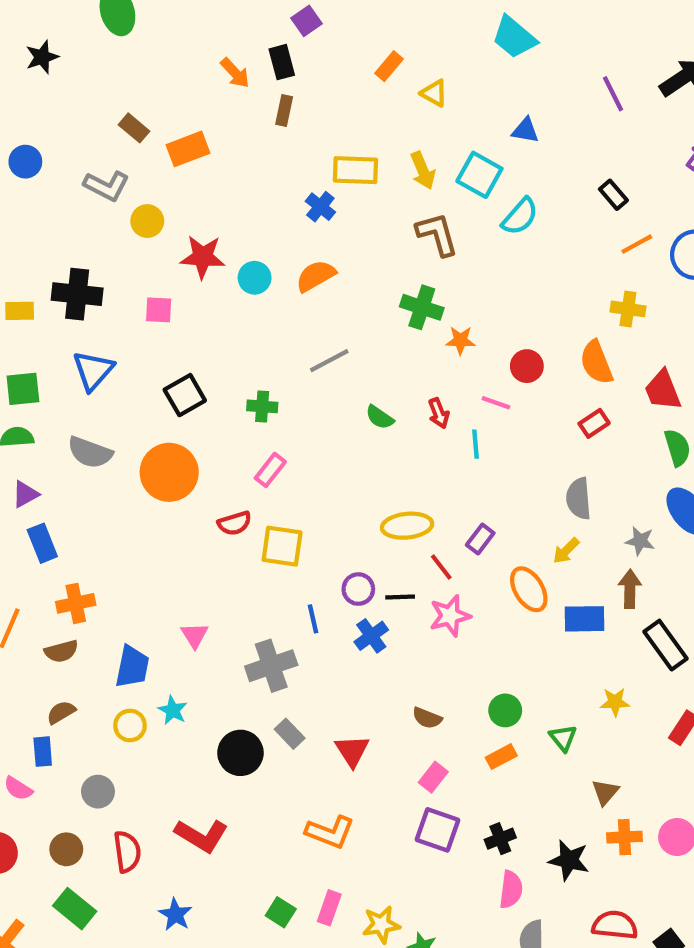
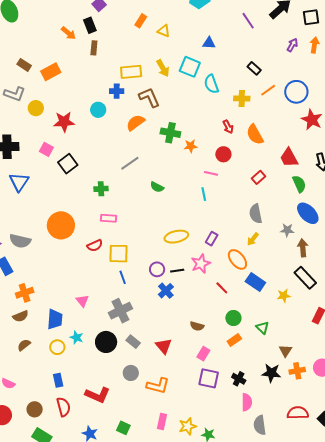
blue cross: (320, 207) -> (117, 91), turned -32
cyan semicircle: (520, 216) -> (211, 84), turned 126
brown L-shape: (437, 234) -> (149, 97), moved
orange semicircle: (316, 276) -> (135, 123), moved
cyan circle: (255, 278) -> (98, 110), moved
yellow cross: (628, 309) -> (242, 98), moved
pink square: (159, 310) -> (46, 149), turned 32
orange semicircle: (596, 362) -> (255, 135), moved
black square: (185, 395) -> (68, 164), moved
red arrow: (439, 413) -> (228, 127), moved
gray semicircle: (90, 452) -> (20, 241), moved
pink rectangle: (270, 470) -> (108, 218), turned 63
red line: (441, 567) -> (222, 288), moved
brown arrow: (630, 589) -> (303, 248), moved
pink star: (450, 616) -> (201, 264), moved
blue line: (313, 619) -> (123, 277), moved
blue rectangle: (584, 619) -> (255, 282), moved, turned 42
yellow star: (615, 702) -> (284, 296), moved
blue rectangle: (43, 752) -> (58, 380), moved
black circle: (240, 753) -> (106, 342), moved
gray circle: (98, 792) -> (131, 373), moved
black cross: (500, 839) -> (239, 379), turned -32
black star: (569, 860) -> (271, 373), moved
green square: (281, 912) -> (123, 428), moved

